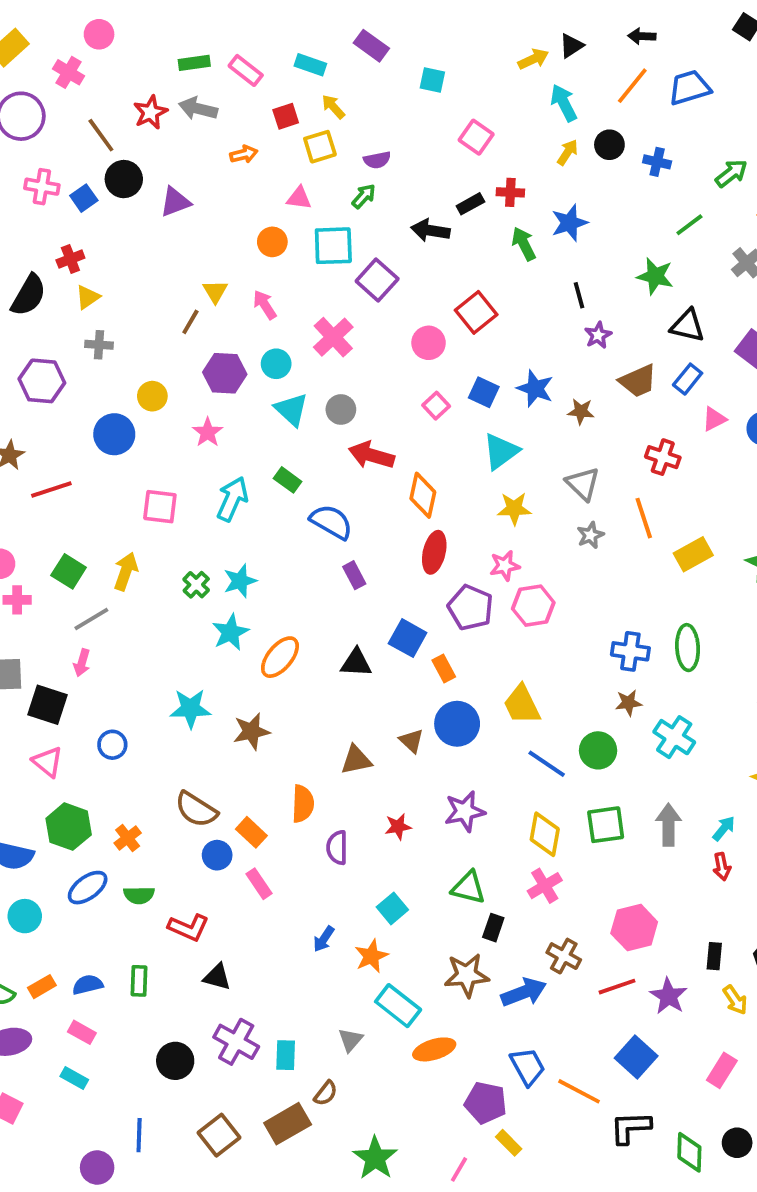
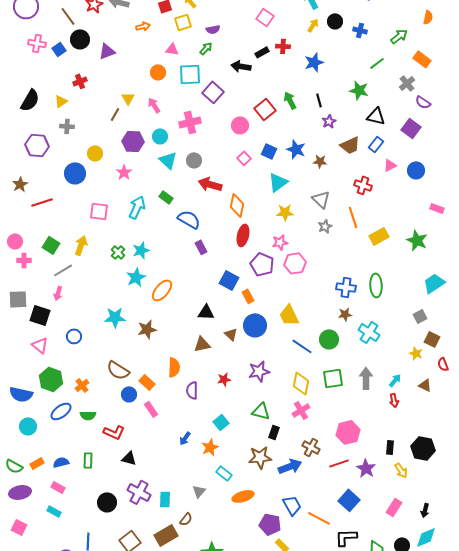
green arrow: (524, 244) -> (290, 100), moved
red cross: (70, 259) -> (80, 81), moved
pink cross: (333, 337) -> (190, 122), turned 30
black triangle: (356, 663) -> (206, 312), moved
cyan rectangle: (398, 1006) -> (224, 473), size x0.7

